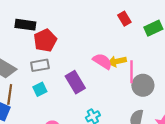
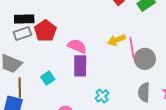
pink semicircle: (102, 61) -> (77, 46), moved
gray rectangle: (40, 65) -> (22, 33), moved
purple rectangle: (75, 82) -> (80, 66), turned 40

